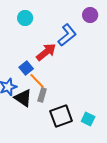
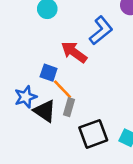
red arrow: (46, 52) -> (74, 52), turned -105
blue square: (26, 68) -> (49, 73), turned -32

